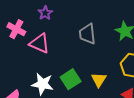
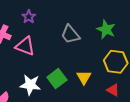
gray trapezoid: (87, 34) -> (70, 34), turned -30

